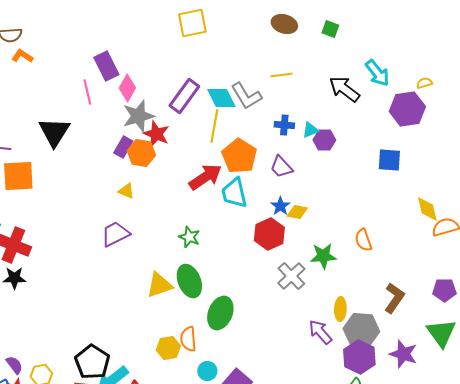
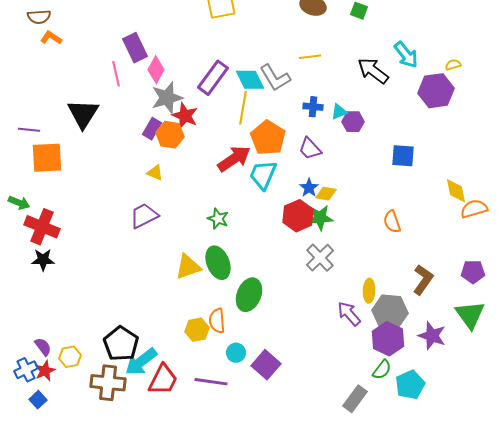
blue square: (389, 160) -> (403, 156), moved
cyan trapezoid: (234, 193) -> (263, 175), turned 36
green star: (323, 256) -> (320, 218), moved

